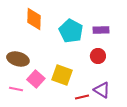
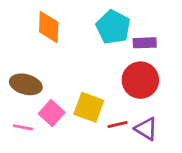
cyan pentagon: (71, 31) -> (113, 27), moved
red circle: (98, 56) -> (140, 80), size x1.6
red line: (82, 97) -> (117, 124), moved

